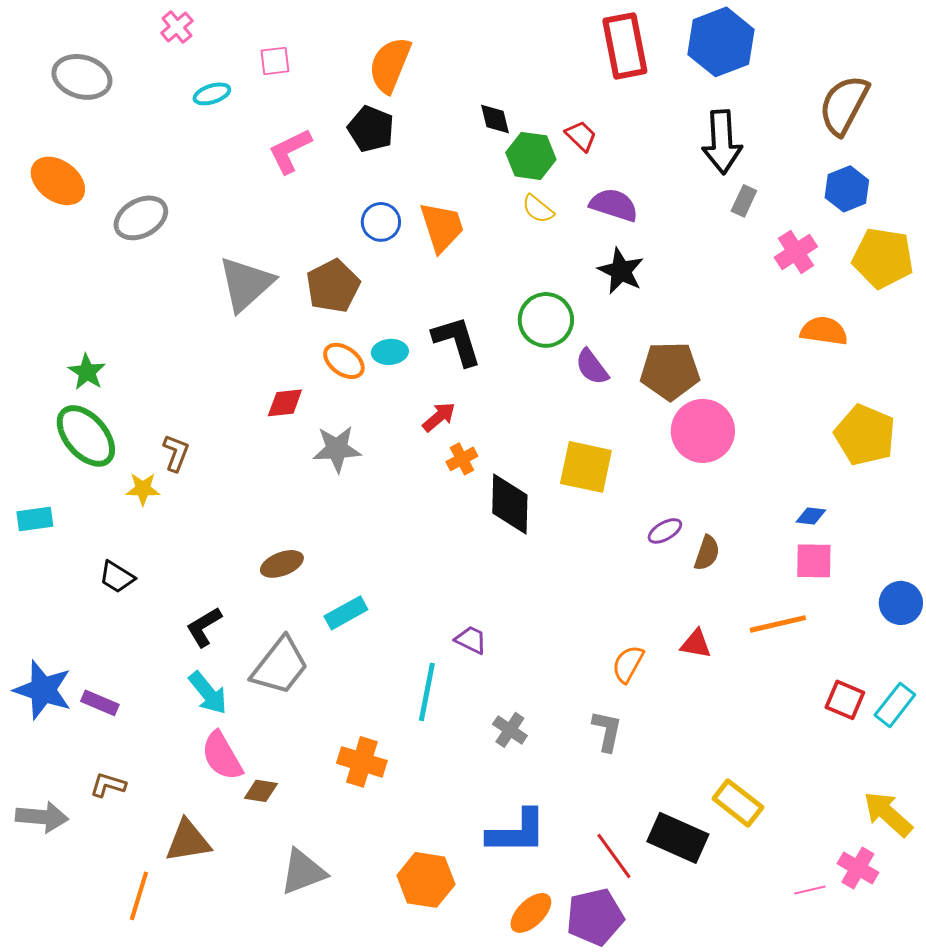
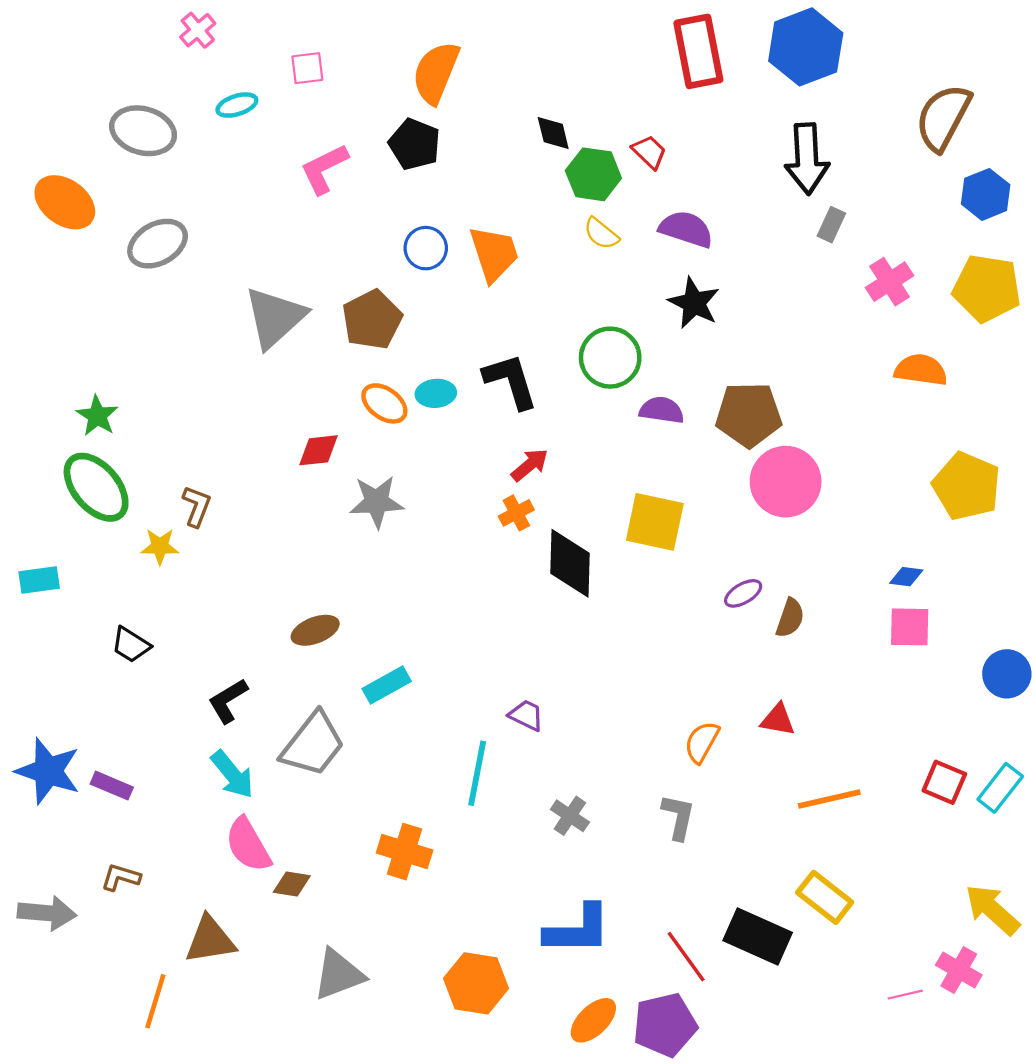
gray ellipse: (82, 77) -> (143, 131), moved
blue hexagon: (847, 189) -> (986, 194), moved
purple semicircle: (592, 367) -> (662, 410), turned 135
red arrow: (439, 417) -> (530, 465), moved
orange line: (778, 624) -> (829, 799), moved

